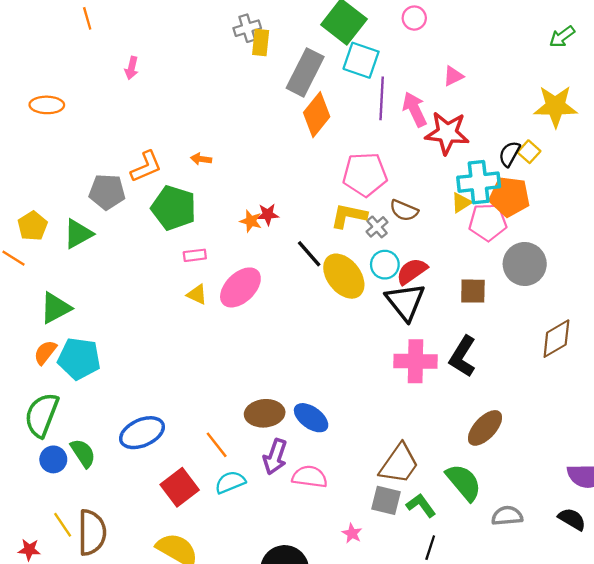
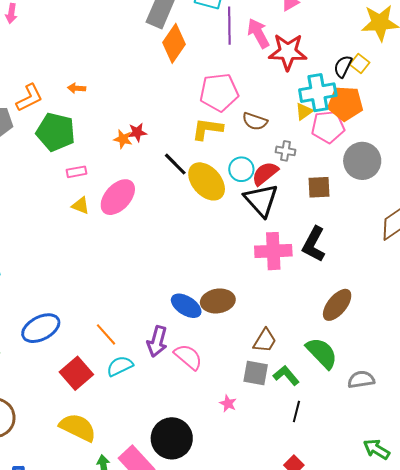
gray cross: (377, 227) -> (286, 151), moved, turned -36
brown ellipse: (265, 413) -> (218, 301), moved
brown trapezoid: (399, 464) -> (265, 341), size x0.7
pink semicircle: (310, 477) -> (188, 357), turned 36

